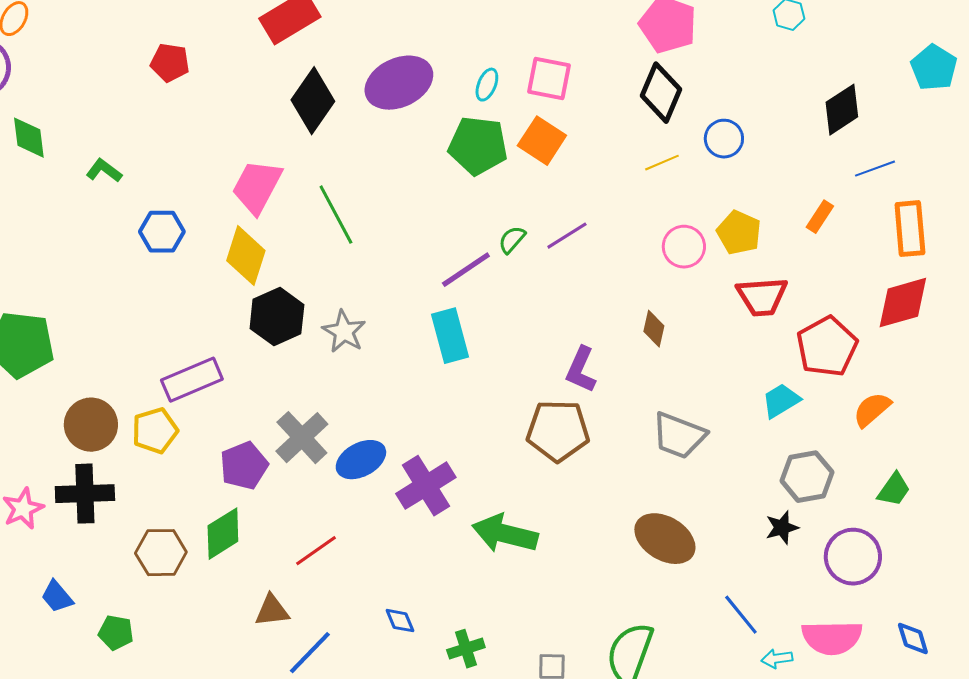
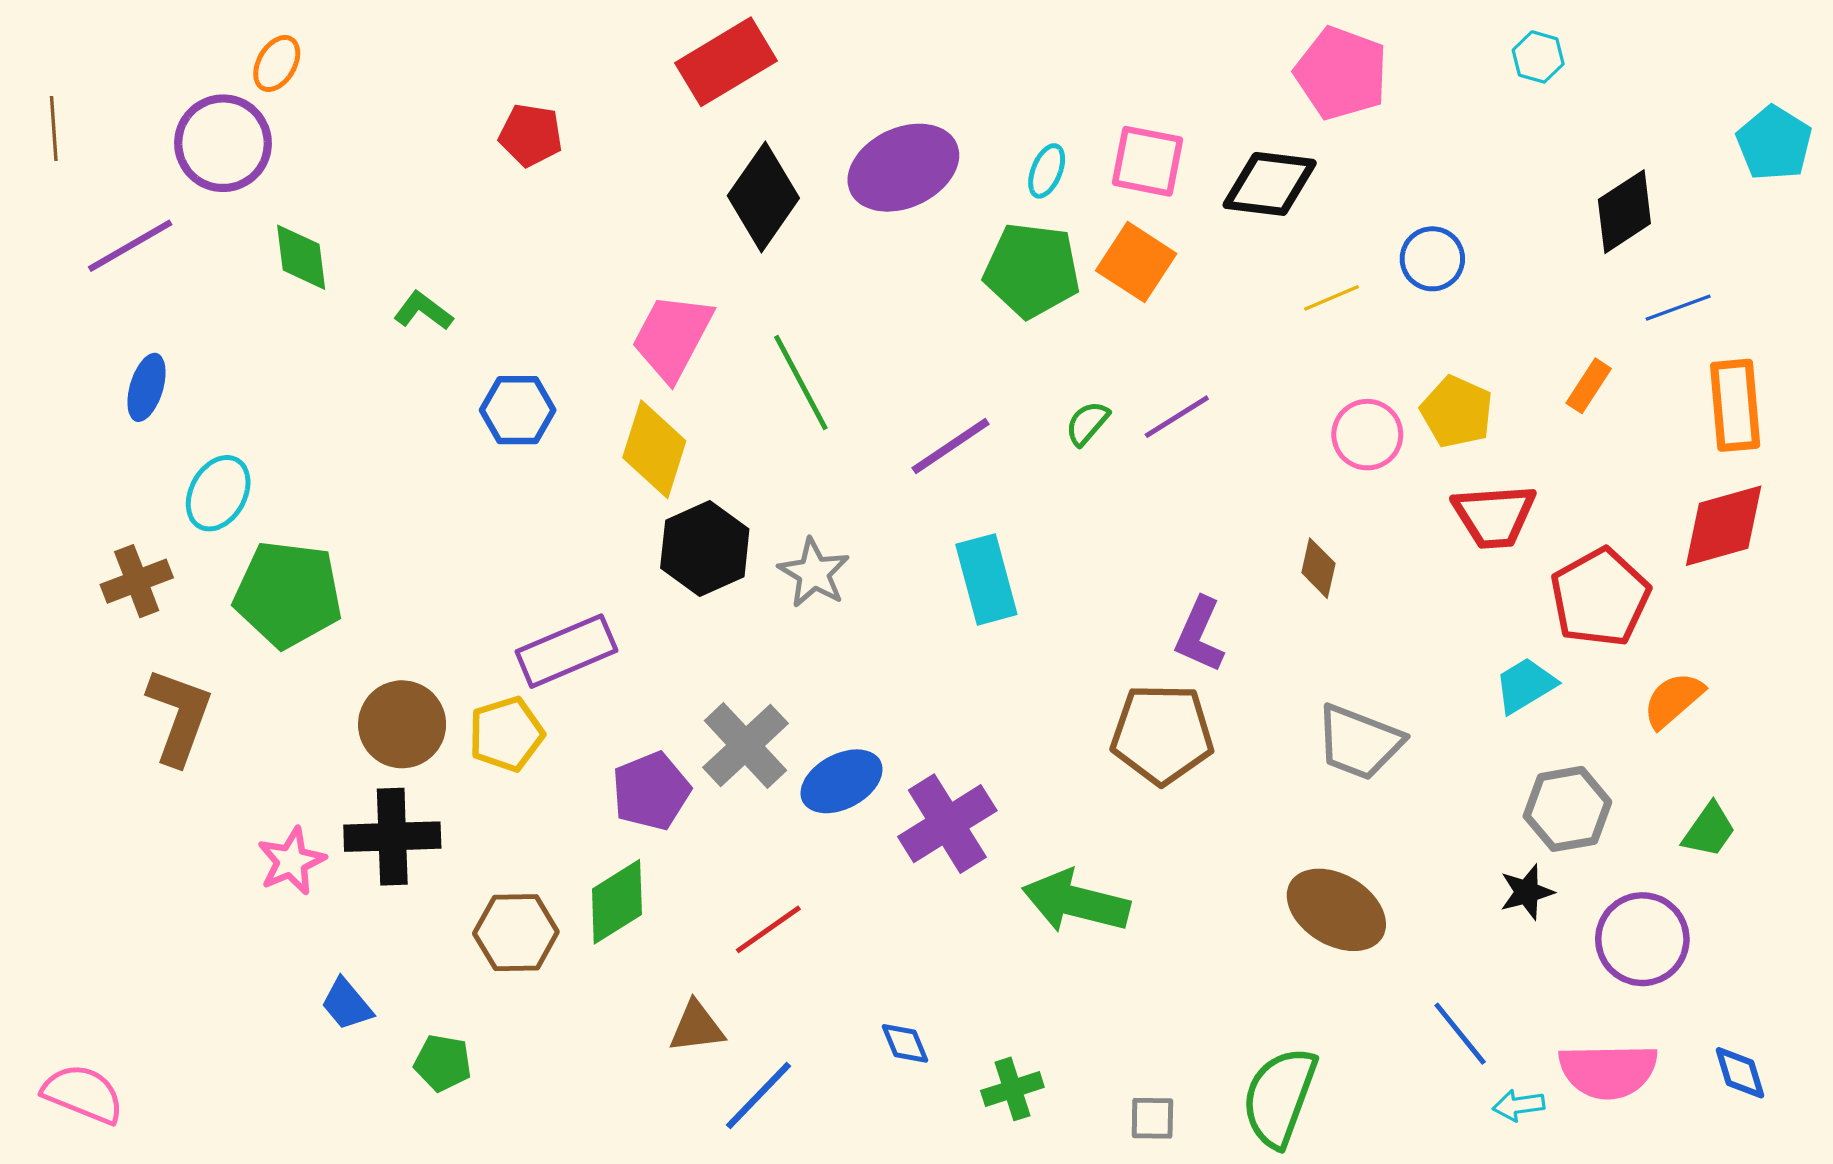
black diamond: (661, 93) -> (1270, 184), moved, turned 74
purple line: (466, 270) -> (951, 446), moved

